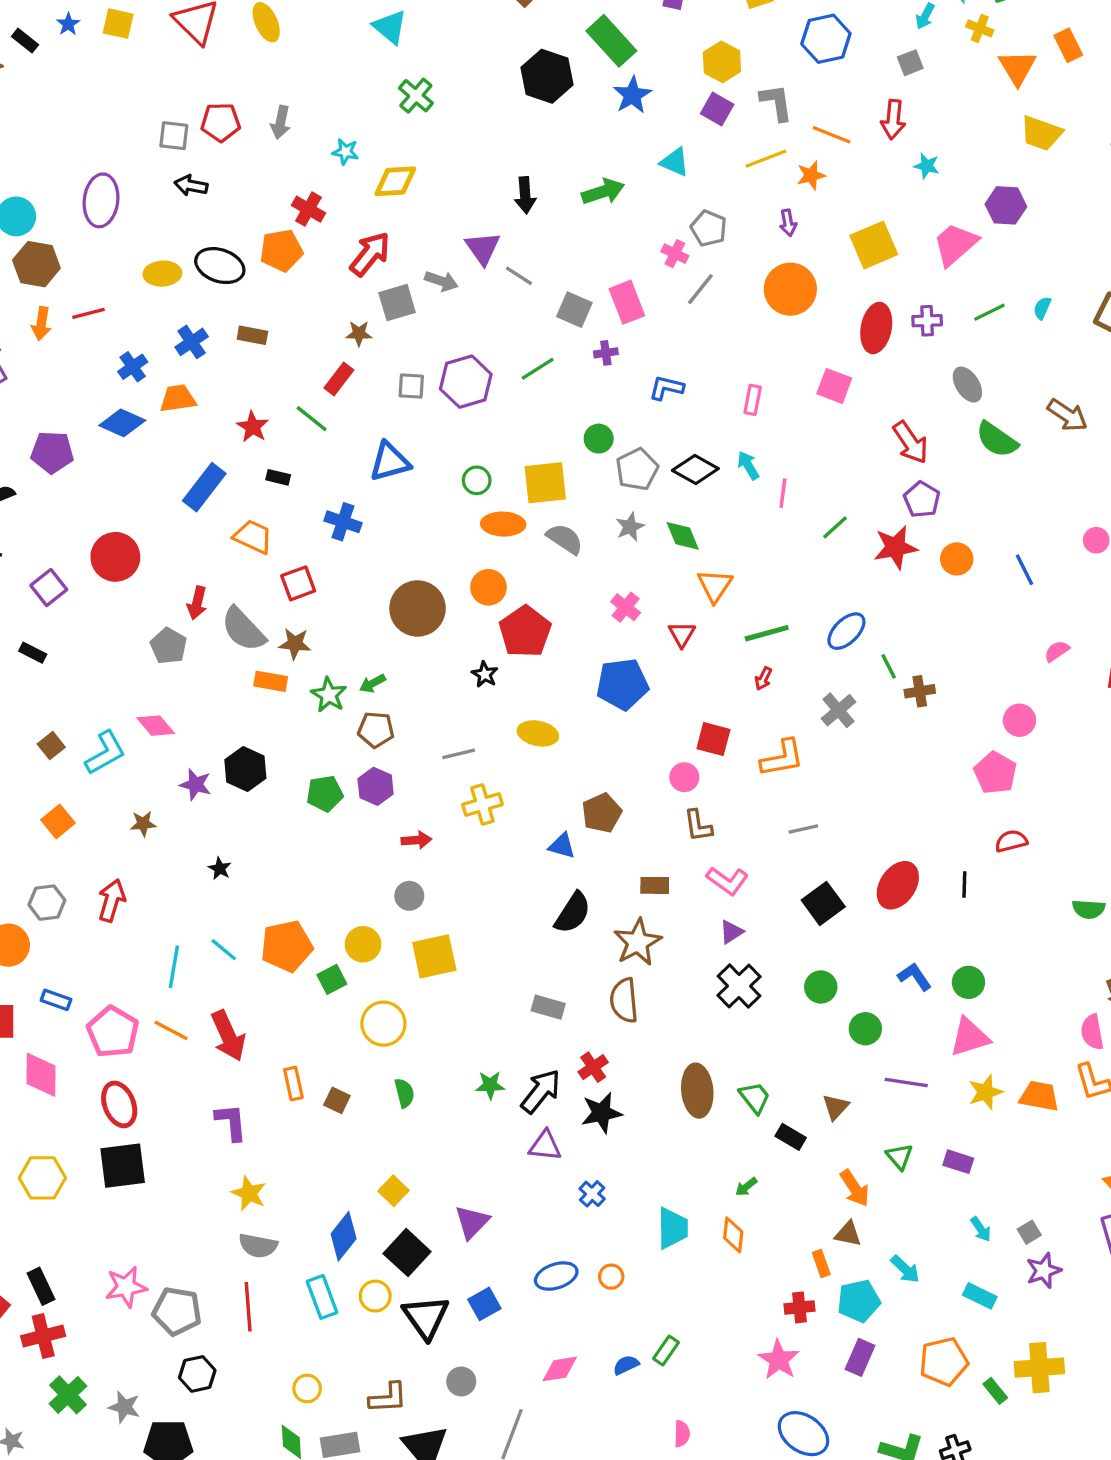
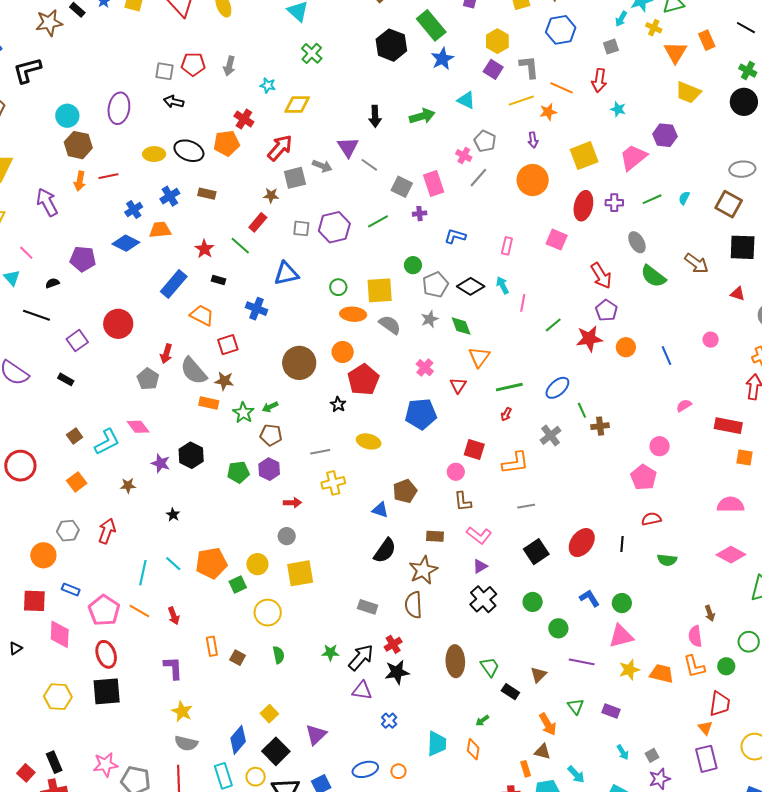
green semicircle: (1089, 909) -> (667, 560), moved
red arrow: (228, 1036) -> (174, 616), size x0.6

